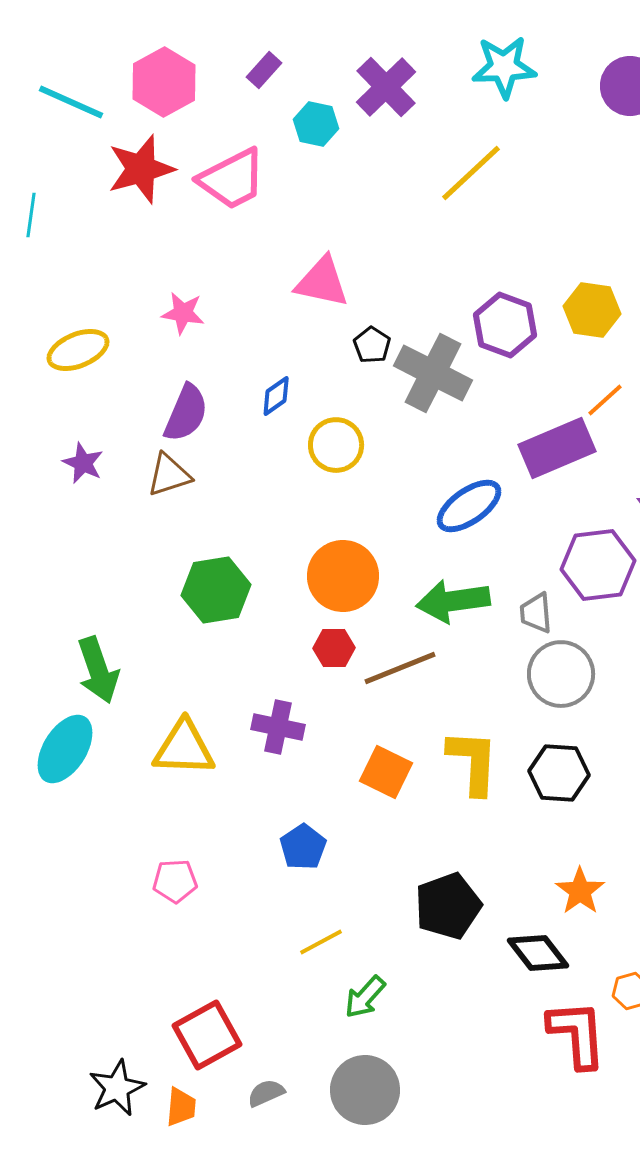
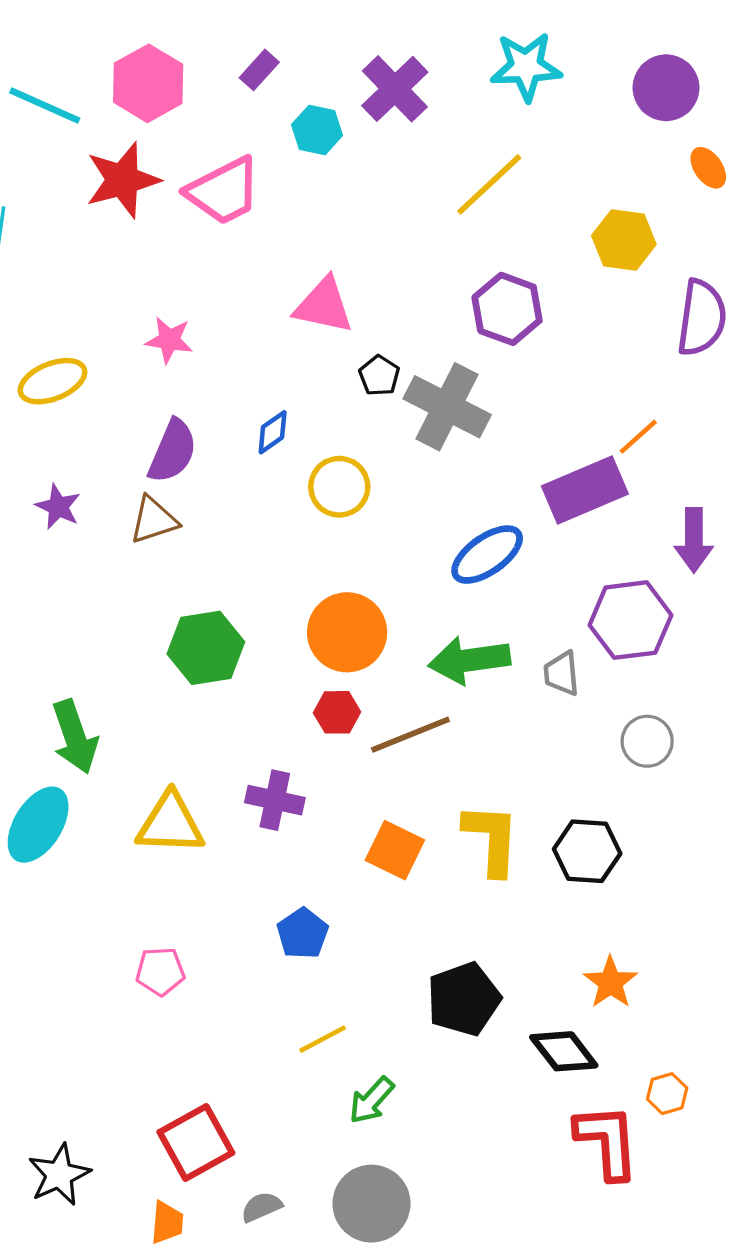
yellow hexagon: (592, 310) -> (624, 240), moved
purple hexagon: (505, 325) -> (507, 309), moved
gray circle: (561, 674) -> (647, 741), moved, size x0.7
black star: (117, 1088) -> (59, 1175), moved

